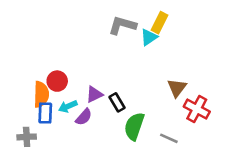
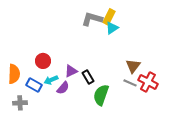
yellow rectangle: (160, 23) -> (109, 17), moved
orange semicircle: (41, 94) -> (14, 74), moved
blue rectangle: (45, 113) -> (34, 85), turned -63
gray line: (169, 138) -> (130, 83), moved

